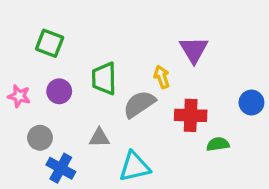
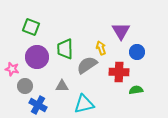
purple circle: (59, 91) -> (37, 57), size x1.5
pink star: (19, 96) -> (12, 69), moved
blue circle: (251, 103) -> (137, 52), moved

